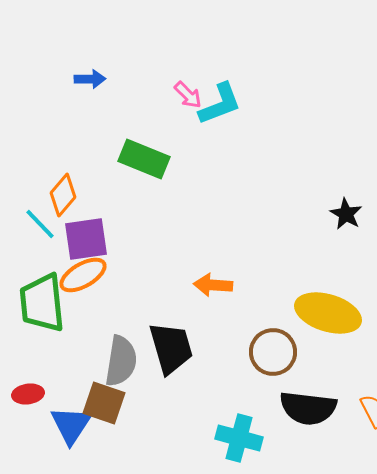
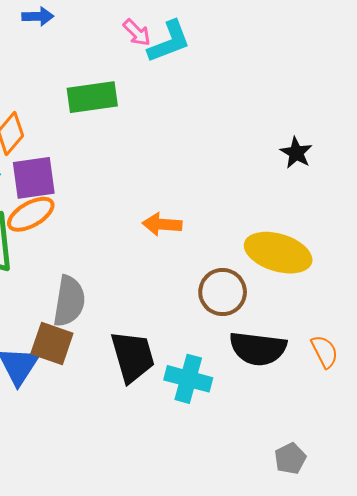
green rectangle: (144, 159) -> (92, 97), turned -30
black trapezoid: (171, 348) -> (133, 357), moved

